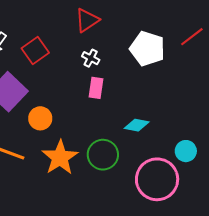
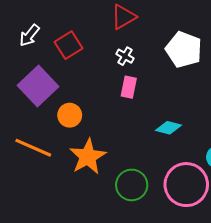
green circle: (103, 155) -> (132, 185), moved

